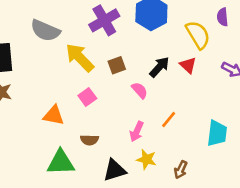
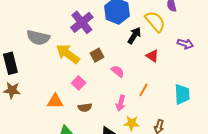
red triangle: (188, 65) -> (152, 56), moved
black arrow: (159, 67) -> (134, 36), moved
brown semicircle: (89, 140) -> (85, 107), moved

